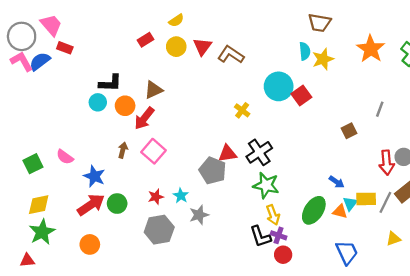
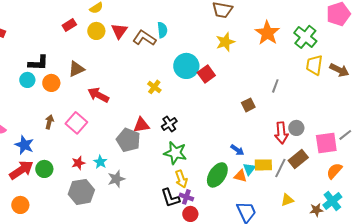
cyan semicircle: (305, 51) -> (162, 30), moved
red arrow: (144, 118) -> (98, 95), moved, turned 80
black cross: (259, 152) -> (169, 124), size x0.7

